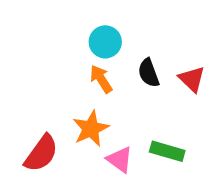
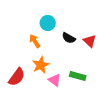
black semicircle: (149, 73) -> (69, 38), turned -40
orange arrow: (101, 79) -> (35, 41), moved

